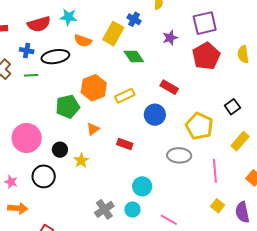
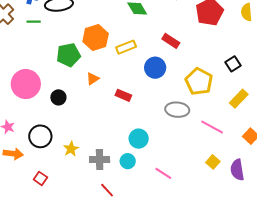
yellow star: (81, 161) -> (71, 149), moved
pink line: (215, 171) -> (212, 127), turned -60
black circle: (44, 176) -> (40, 136), moved
gray cross: (104, 209) -> (100, 160), turned 30

